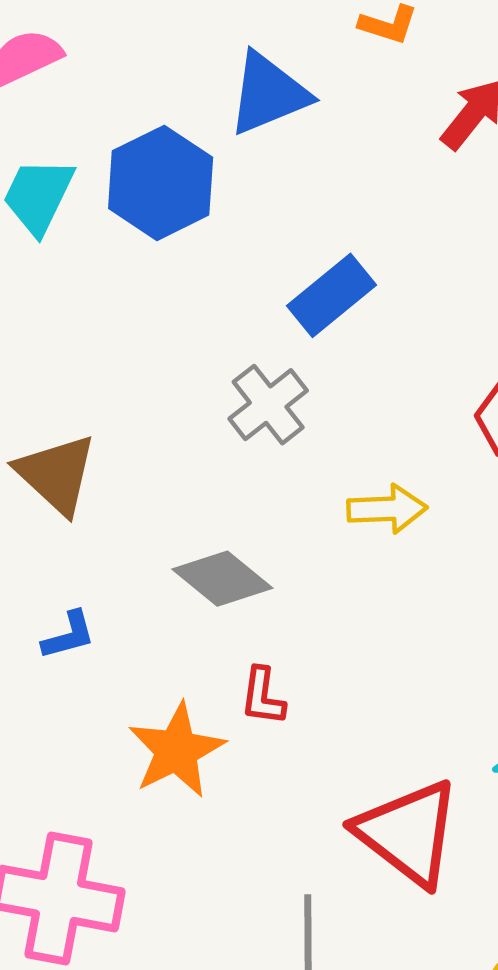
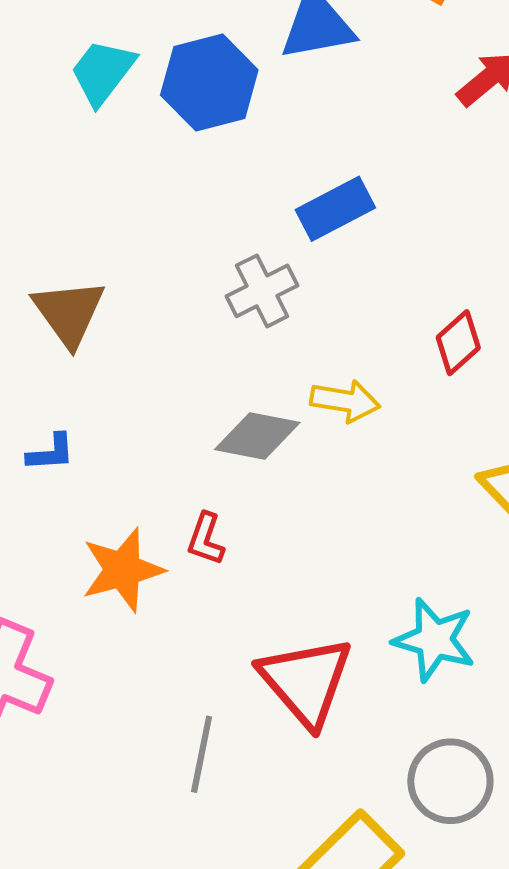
gray diamond: (222, 579) -> (257, 436), moved, turned -40

